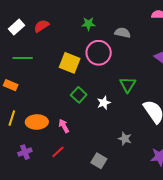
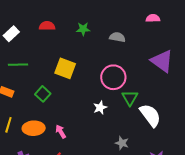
red semicircle: (41, 26) -> (47, 26), moved, turned 35
pink circle: (99, 53) -> (113, 77), moved
green triangle: (128, 85) -> (130, 98), moved
green square: (79, 95) -> (43, 94), moved

